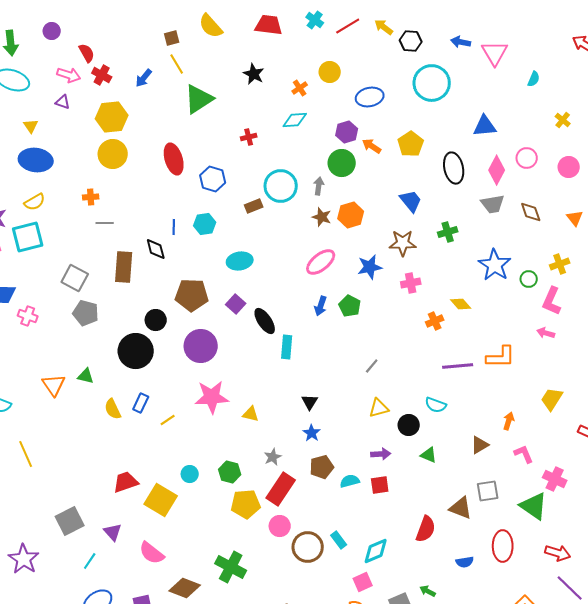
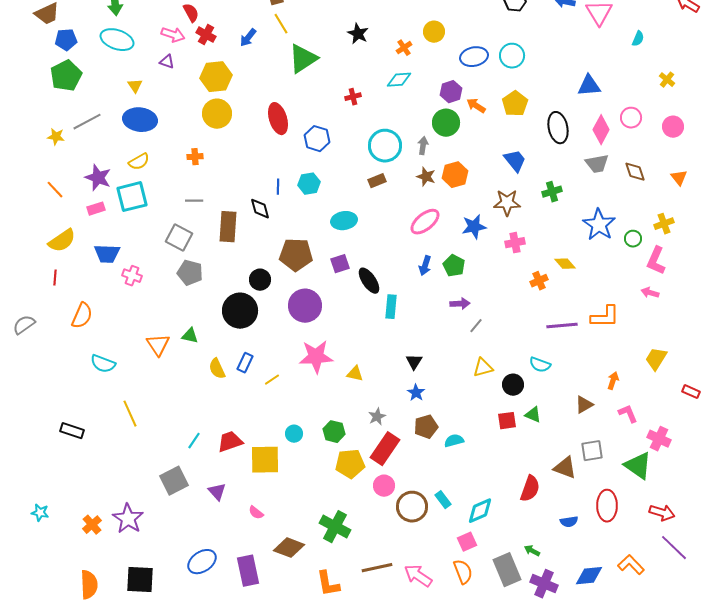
cyan circle: (432, 83) -> (512, 56), moved, size x0.7
brown rectangle: (254, 206) -> (377, 181), moved
gray line: (105, 223) -> (194, 201), moved
purple square: (236, 304) -> (340, 264), turned 30
purple arrow: (381, 454) -> (460, 304), moved
red square: (380, 485) -> (507, 421), moved
yellow square: (161, 500) -> (265, 460), turned -32
pink semicircle: (152, 553) -> (256, 513), size x0.6
cyan line: (90, 561) -> (194, 441), moved

